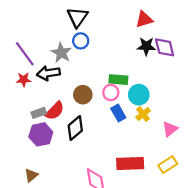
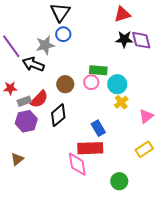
gray star: (61, 53) -> (45, 45), turned 30
black arrow: (48, 73) -> (33, 64), turned 30
red star: (24, 80) -> (10, 88), moved
blue rectangle: (118, 113) -> (98, 128), moved
red rectangle: (130, 163) -> (90, 148), moved

